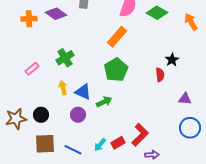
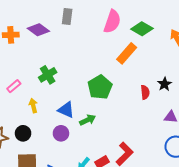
orange rectangle: (117, 37) -> (127, 53), moved
black star: (172, 60) -> (165, 84), moved
yellow arrow: (63, 88) -> (33, 106), moved

